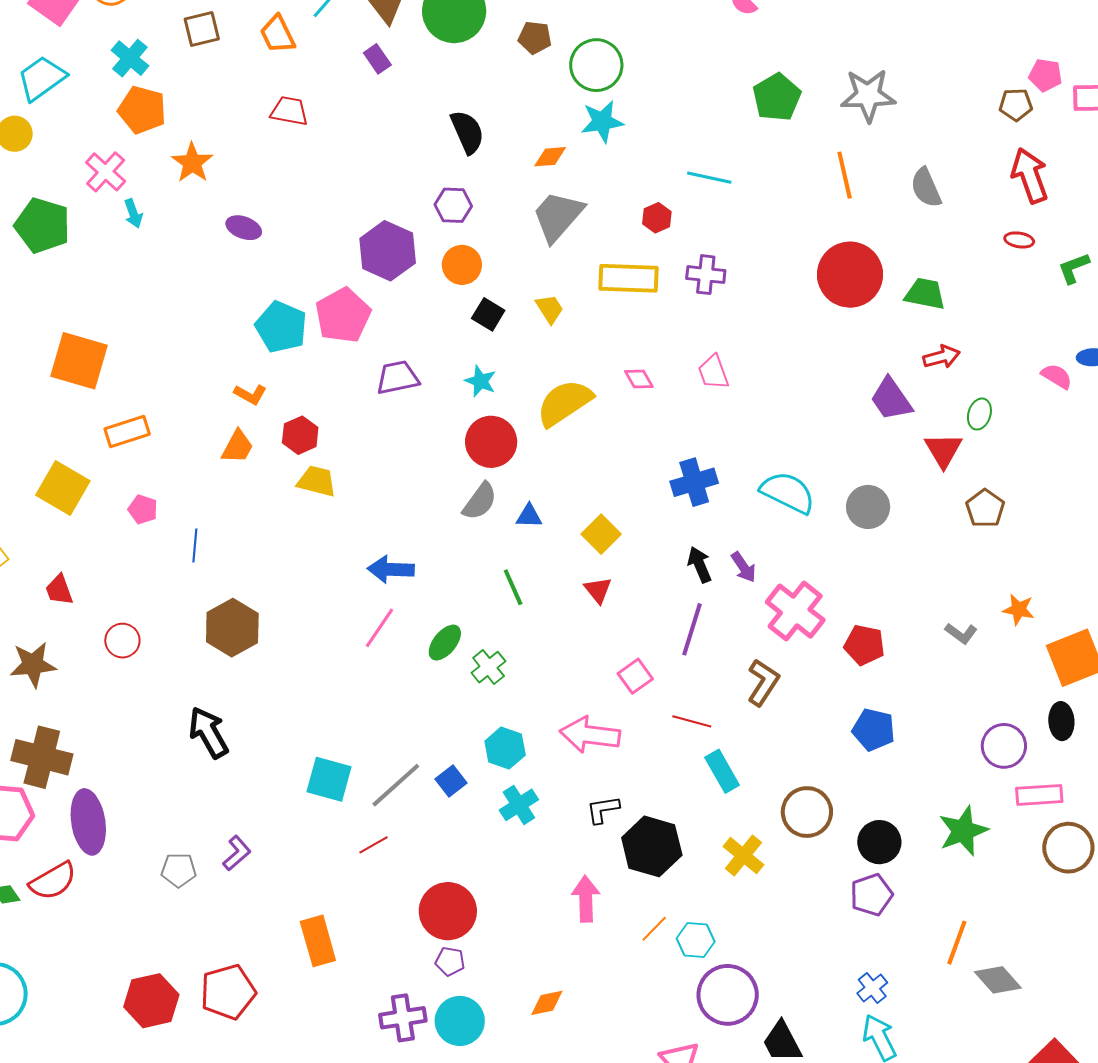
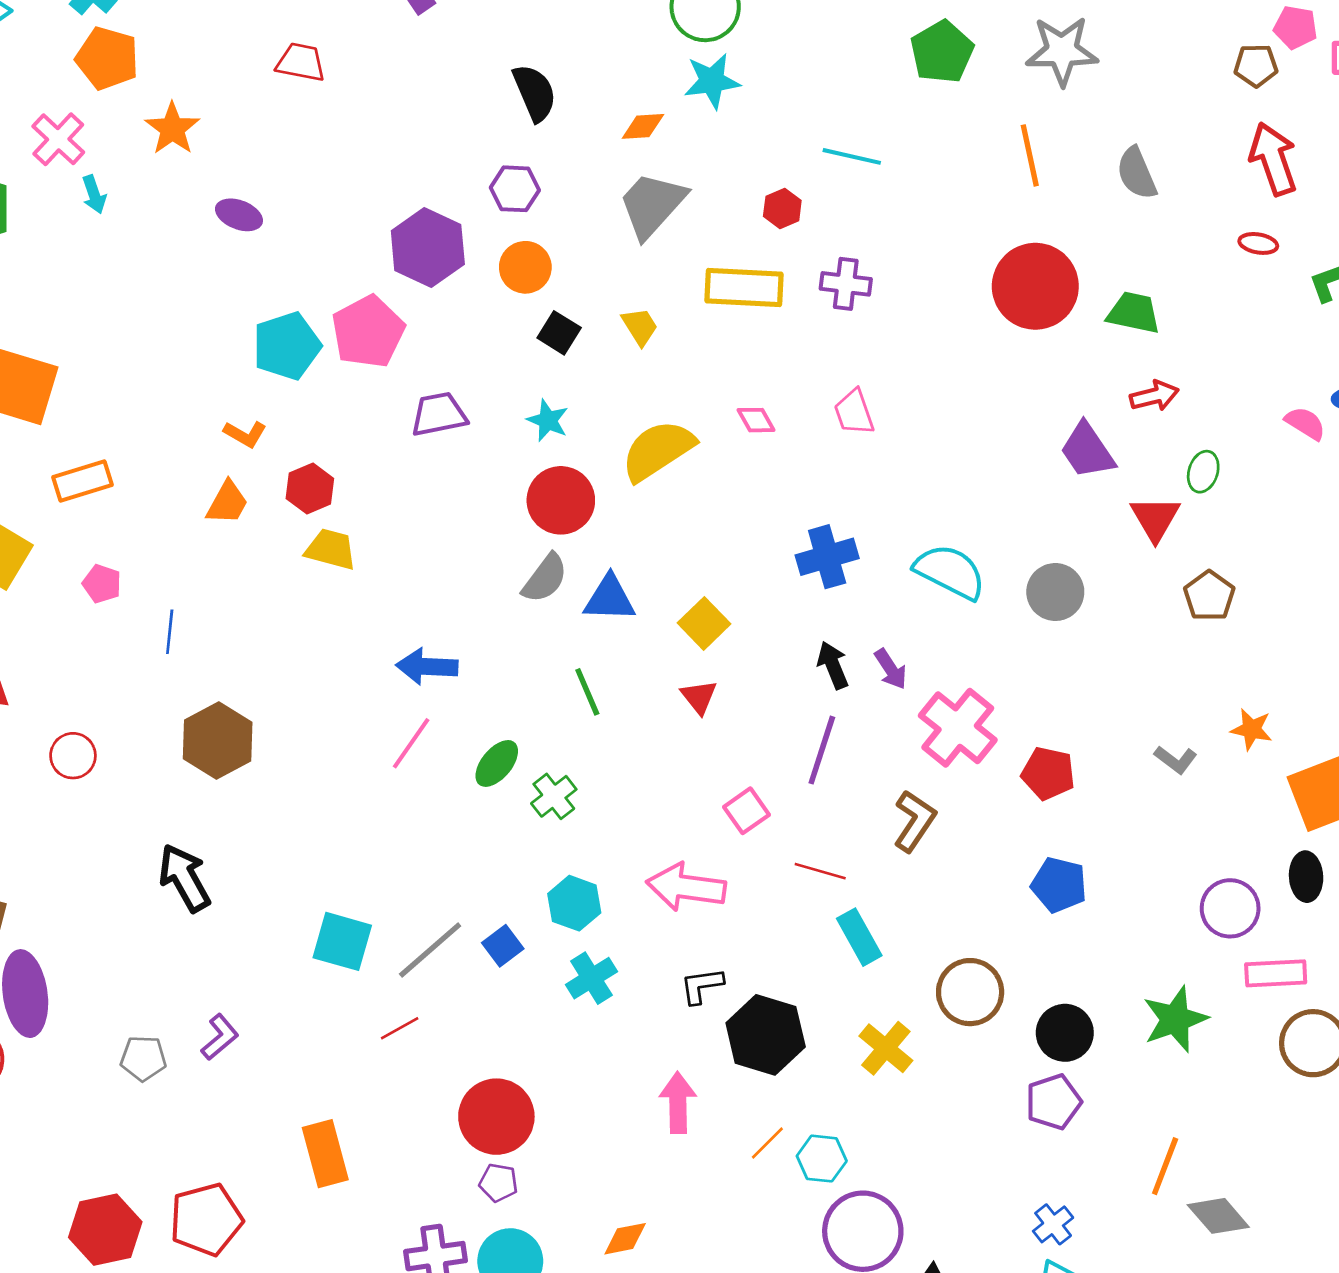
cyan pentagon: (281, 327) -> (287, 346), turned 30
blue triangle: (529, 516) -> (609, 599), size x1.5

